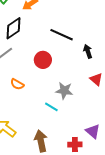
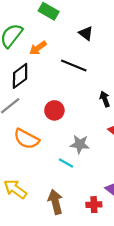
black line: (62, 35) -> (74, 65), moved
orange semicircle: (17, 84) -> (26, 139), size x1.6

